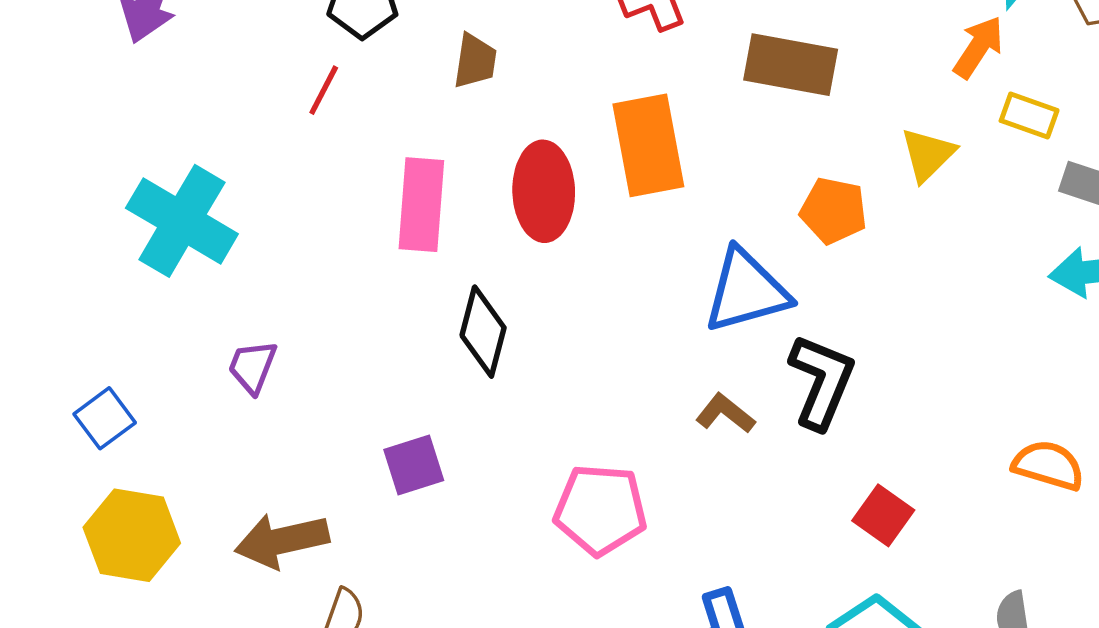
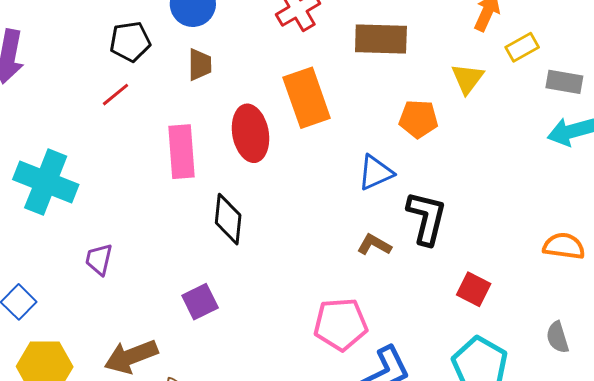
red line: (324, 90) -> (115, 95), turned 32
yellow rectangle: (1029, 116) -> (522, 47), turned -40
blue triangle: (746, 291) -> (376, 173), size x0.7
pink pentagon: (600, 510) -> (341, 324), moved

